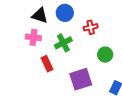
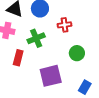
red rectangle: (47, 64) -> (18, 58), turned 35

